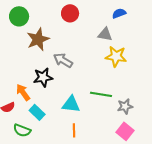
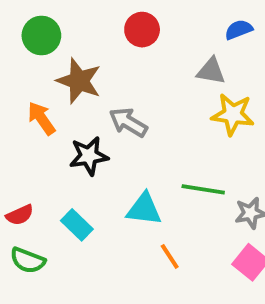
brown star: (38, 39) -> (79, 81), turned -30
orange arrow: (23, 92) -> (41, 118), moved
green semicircle: (22, 130) -> (28, 260), moved
orange line: (74, 130) -> (170, 256), moved, turned -32

